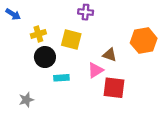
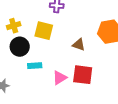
pink triangle: (95, 70) -> (60, 78), moved

